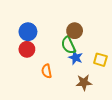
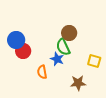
blue circle: (28, 32) -> (16, 40), moved
blue star: (76, 58) -> (57, 59), moved

